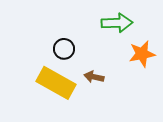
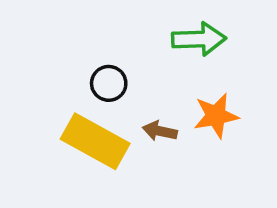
orange star: (142, 54) -> (216, 116), moved

